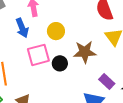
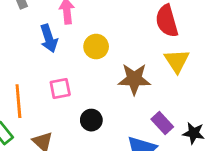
pink square: (38, 55) -> (60, 89), moved, size x0.7
black circle: (60, 63) -> (91, 120), moved

